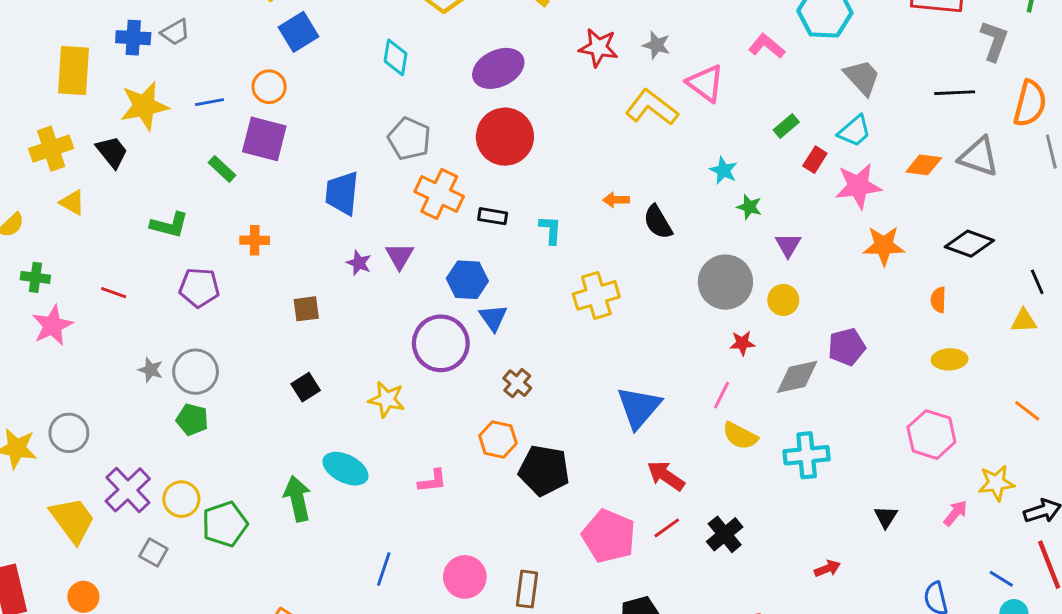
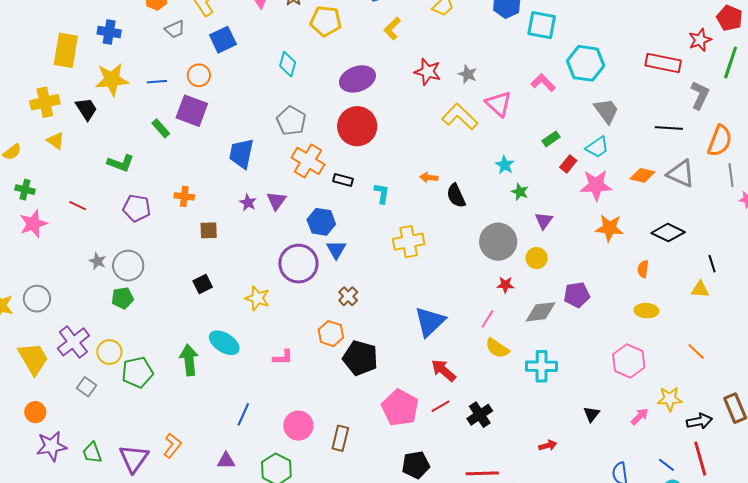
gray trapezoid: (175, 32) -> (175, 29), moved
orange cross: (255, 240) -> (184, 196), moved
green pentagon: (192, 419) -> (123, 298), turned -30

